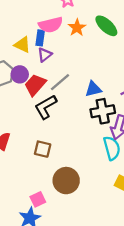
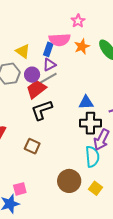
yellow triangle: (22, 45) -> (23, 51), moved
purple circle: (20, 74) -> (32, 75), moved
gray line: (60, 82) -> (48, 79), moved
brown circle: (66, 181) -> (69, 181), moved

